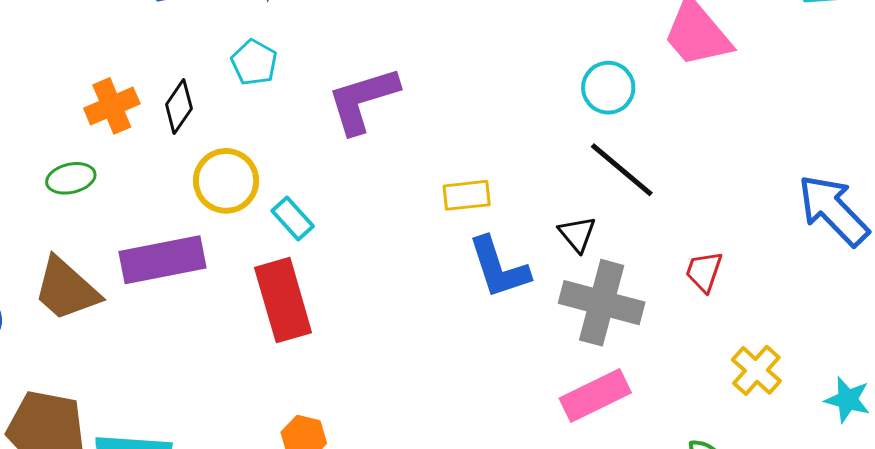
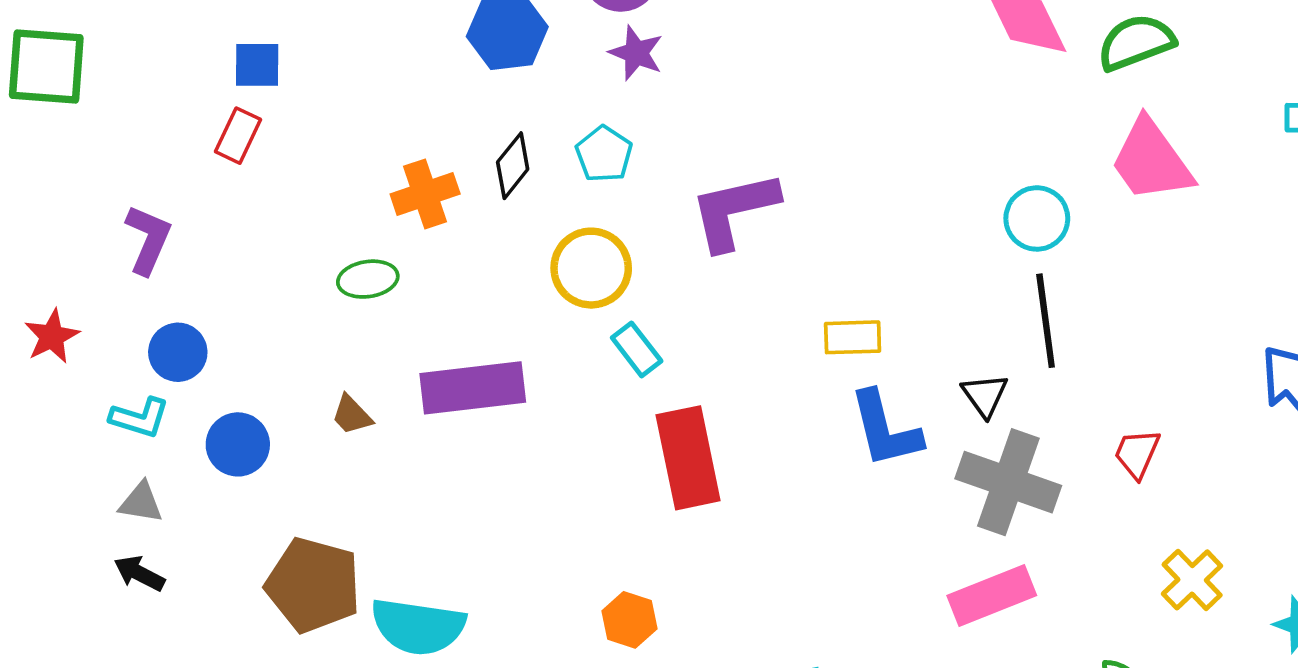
black diamond: (179, 107) -> (513, 166), moved
black line: (622, 170) -> (1046, 321), turned 38
yellow circle: (226, 181) -> (591, 268), moved
brown trapezoid: (66, 289) -> (352, 415), size x0.5
red rectangle: (283, 300) -> (688, 458), moved

